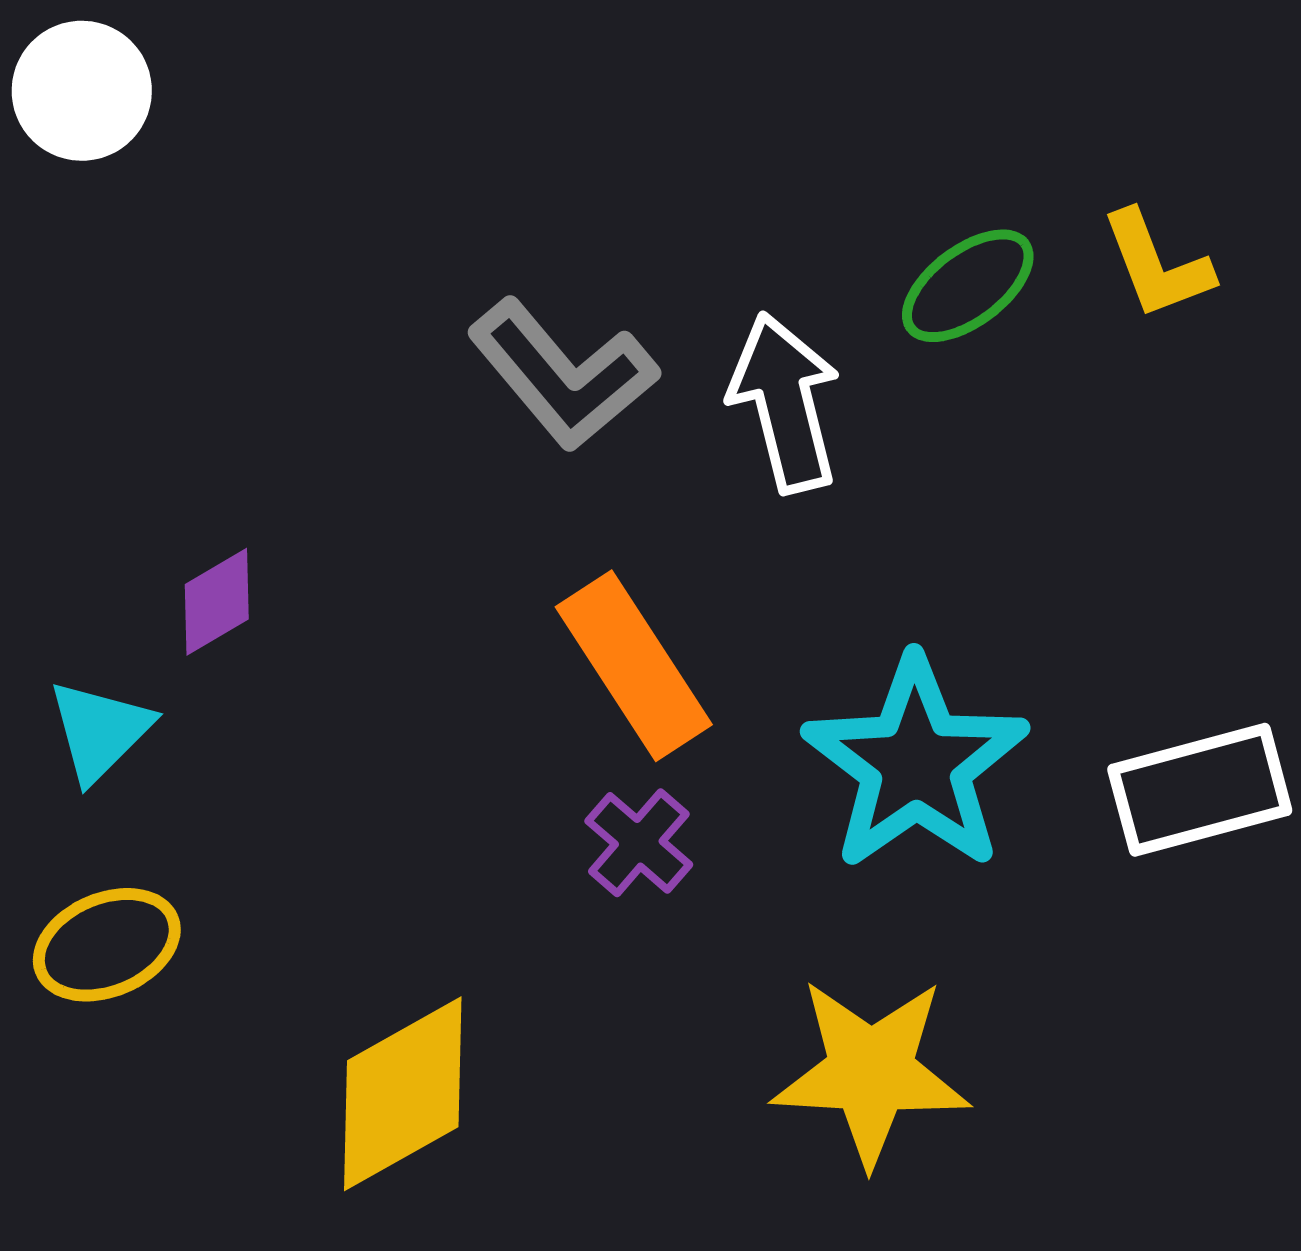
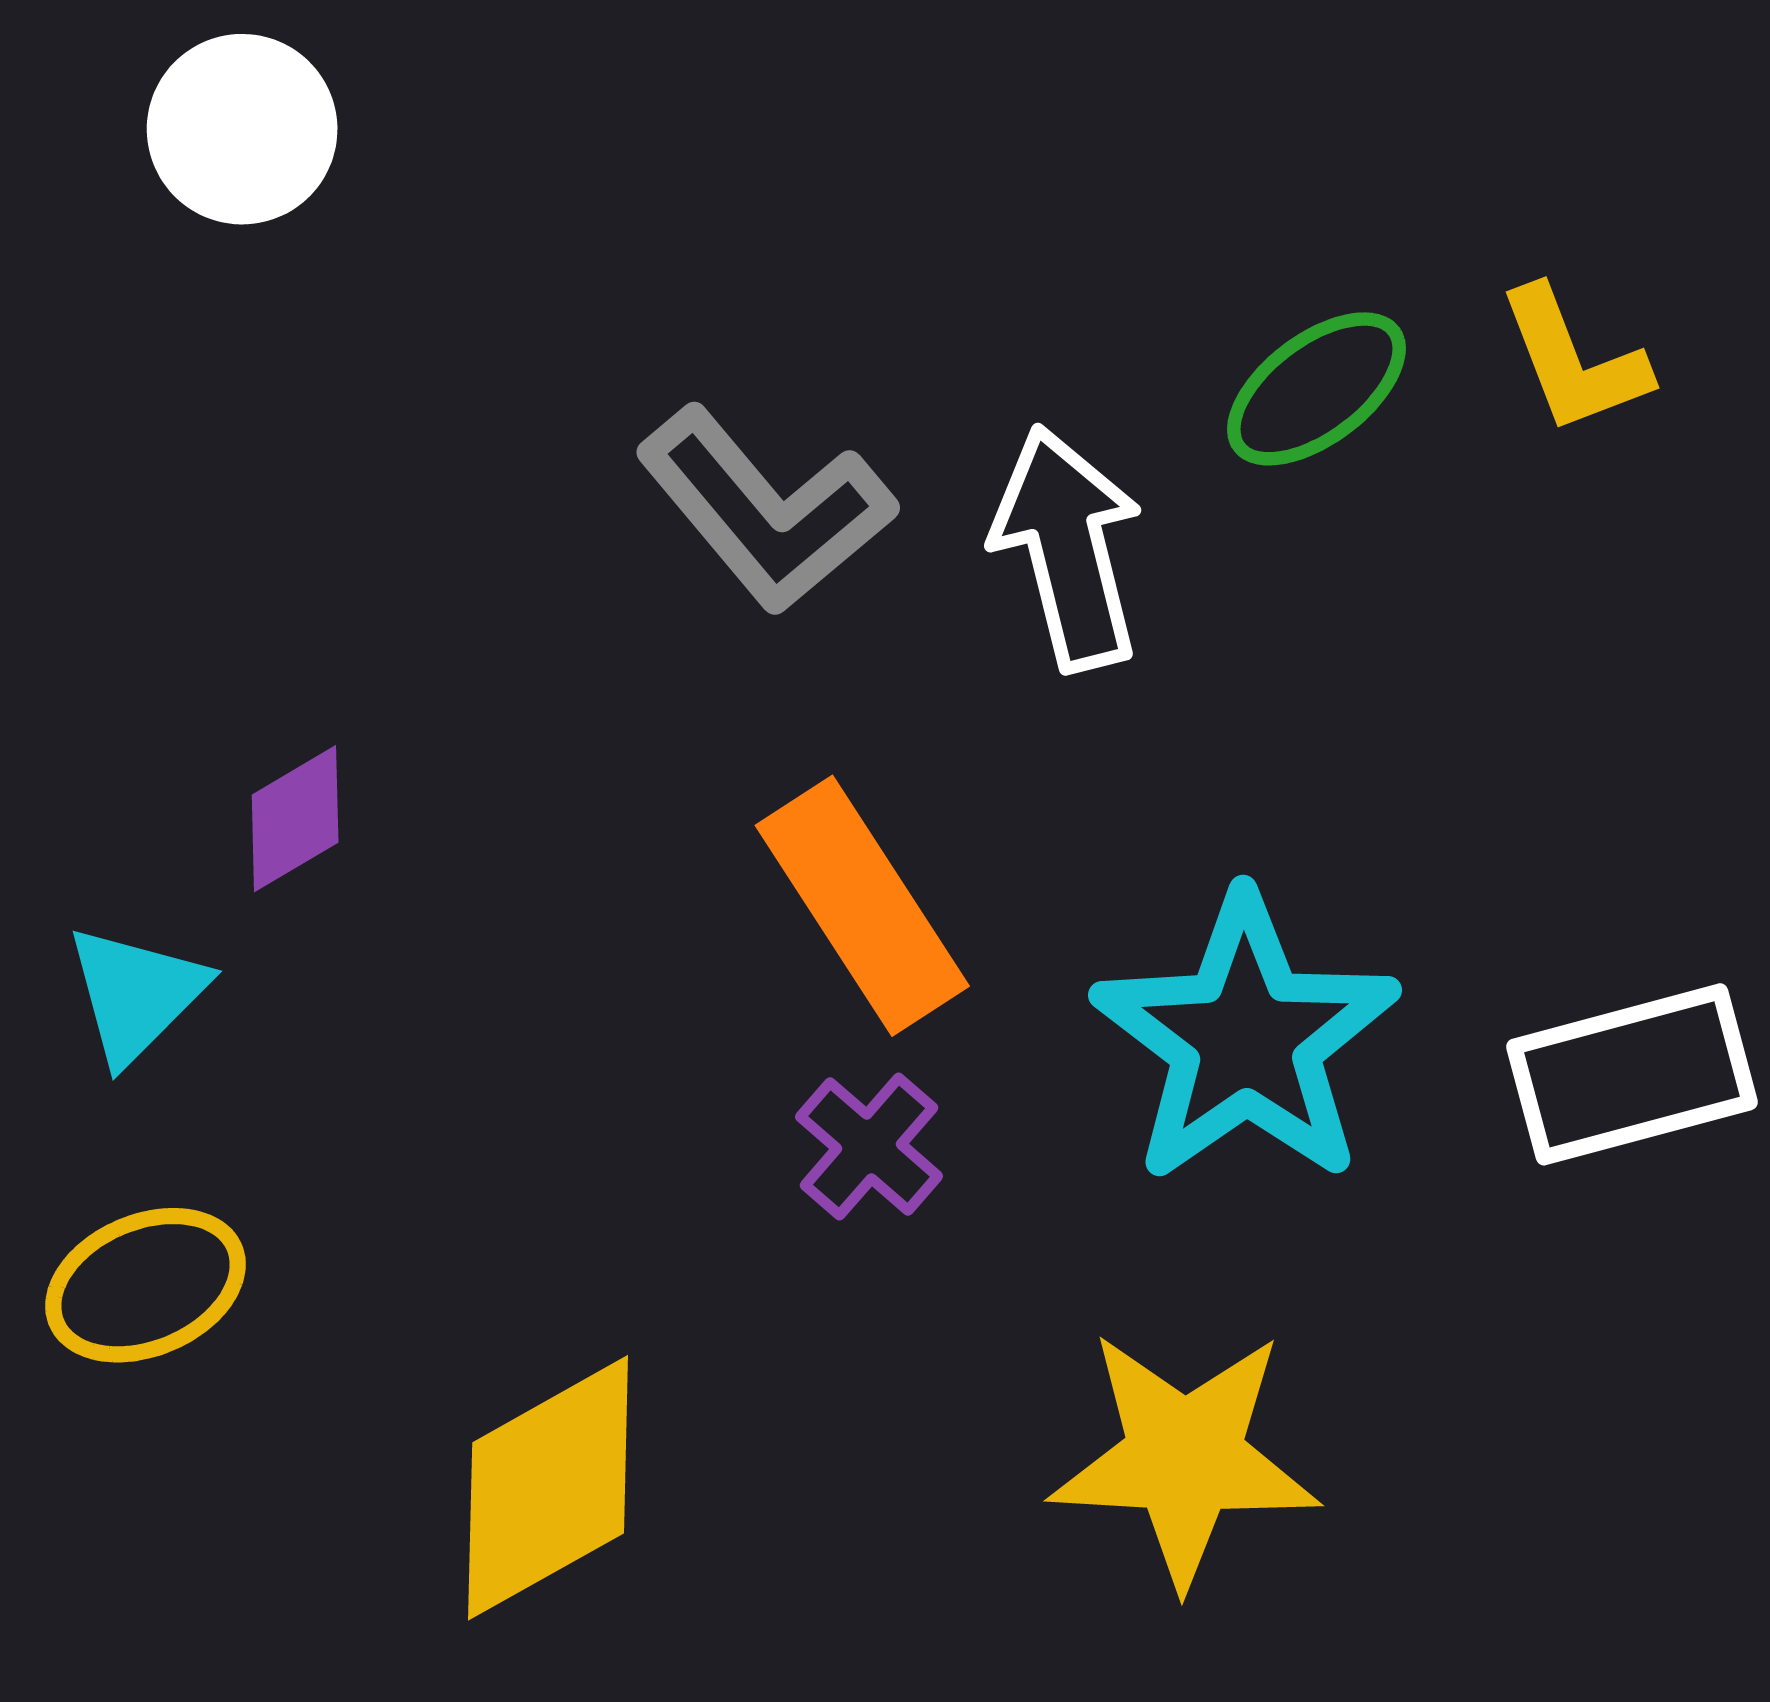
white circle: (82, 91) -> (242, 129), moved

